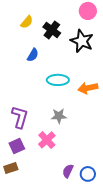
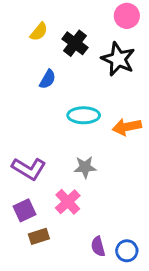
purple L-shape: (20, 117) -> (29, 169), turned 105
brown rectangle: (11, 168) -> (39, 236), moved
purple semicircle: (68, 171) -> (98, 246), turned -40

